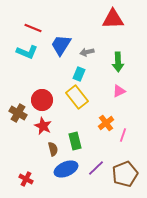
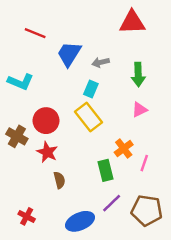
cyan L-shape: (27, 52) -> (21, 82), moved
green rectangle: (75, 141) -> (105, 170), moved
blue ellipse: (66, 169) -> (80, 221), moved
brown pentagon: (125, 174) -> (147, 210), turned 30

